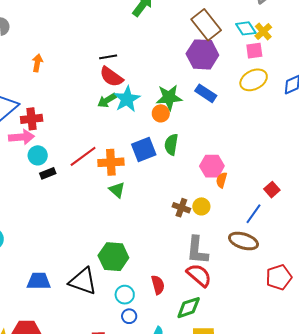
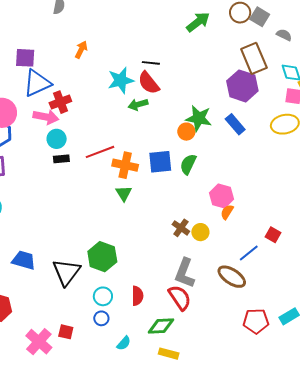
cyan star: (127, 99) -> (121, 80), moved
red cross: (32, 119) -> (60, 102), turned -30
red square: (272, 190) -> (273, 235), turned -35
black triangle: (83, 281) -> (66, 272), turned 32

